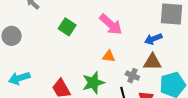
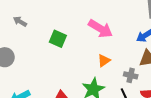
orange triangle: (109, 56) -> (104, 61), turned -32

